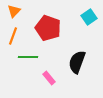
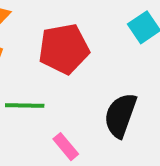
red pentagon: (48, 28) -> (64, 49), turned -30

